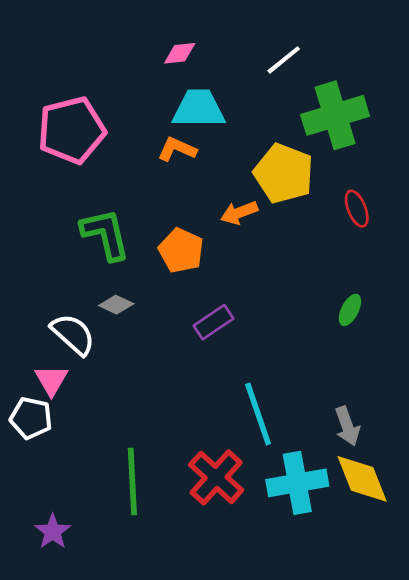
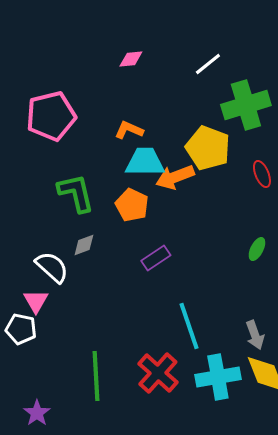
cyan trapezoid: (199, 109) -> (145, 162), moved
orange arrow: (239, 213) -> (175, 177), size x1.4
gray diamond: (116, 305) -> (84, 245), turned -45

